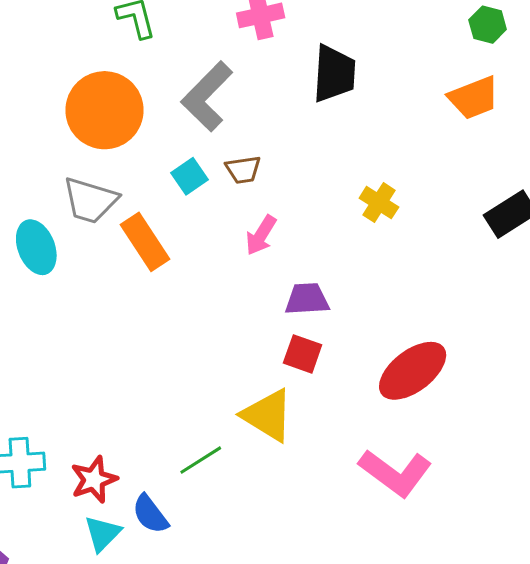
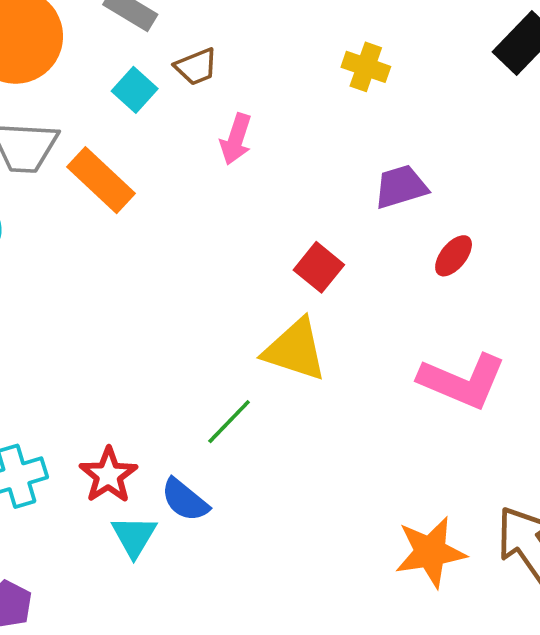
purple trapezoid: (307, 299) -> (401, 187), moved
red square: (303, 354) -> (319, 267), turned 33
red ellipse: (413, 371) -> (454, 256), size x0.5

